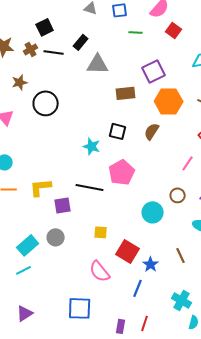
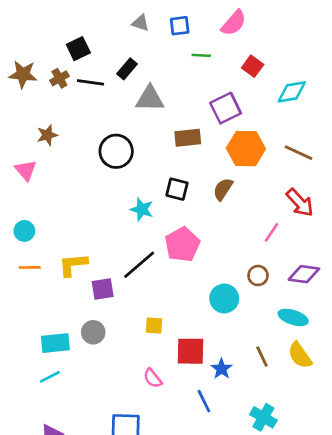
red square: (174, 30) -> (253, 66), moved
brown star: (20, 82) -> (47, 135), moved
black circle: (46, 103) -> (116, 151), moved
black line: (90, 187) -> (139, 265), turned -52
cyan rectangle: (28, 245) -> (55, 343), turned 35
red square: (128, 251) -> (190, 351), turned -30
pink semicircle: (100, 271) -> (153, 378), size x0.7
blue line: (138, 288) -> (204, 401), turned -48

